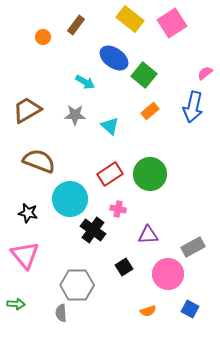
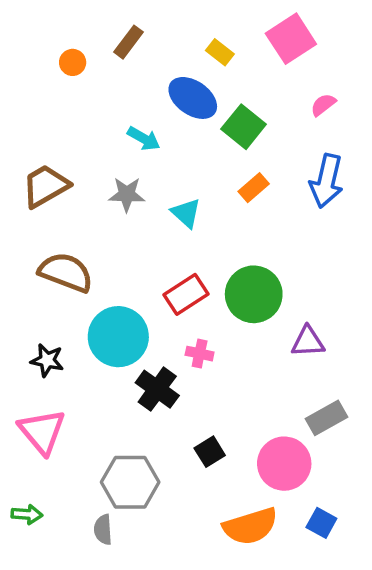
yellow rectangle: (130, 19) -> (220, 52), moved, size x0.6
pink semicircle: (205, 73) -> (323, 105), moved
purple triangle: (148, 235) -> (308, 342), moved
orange semicircle: (148, 311) -> (250, 526), size x2.0

